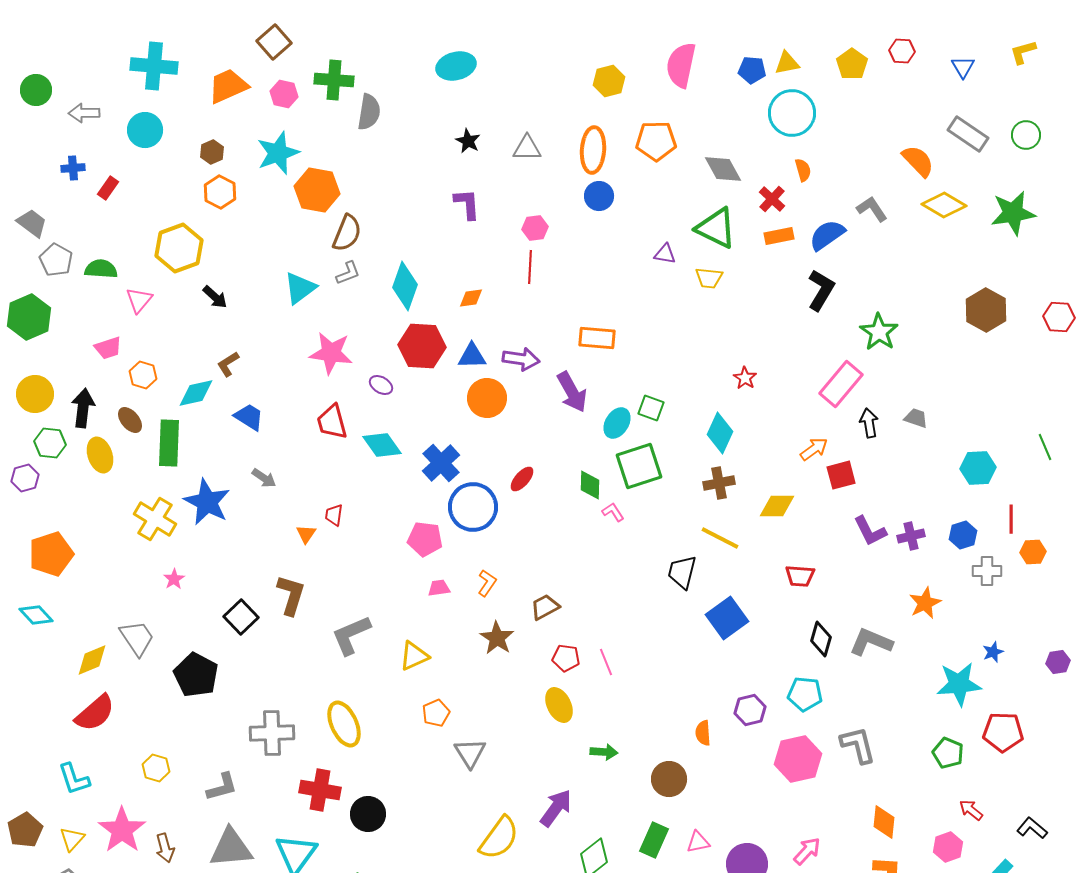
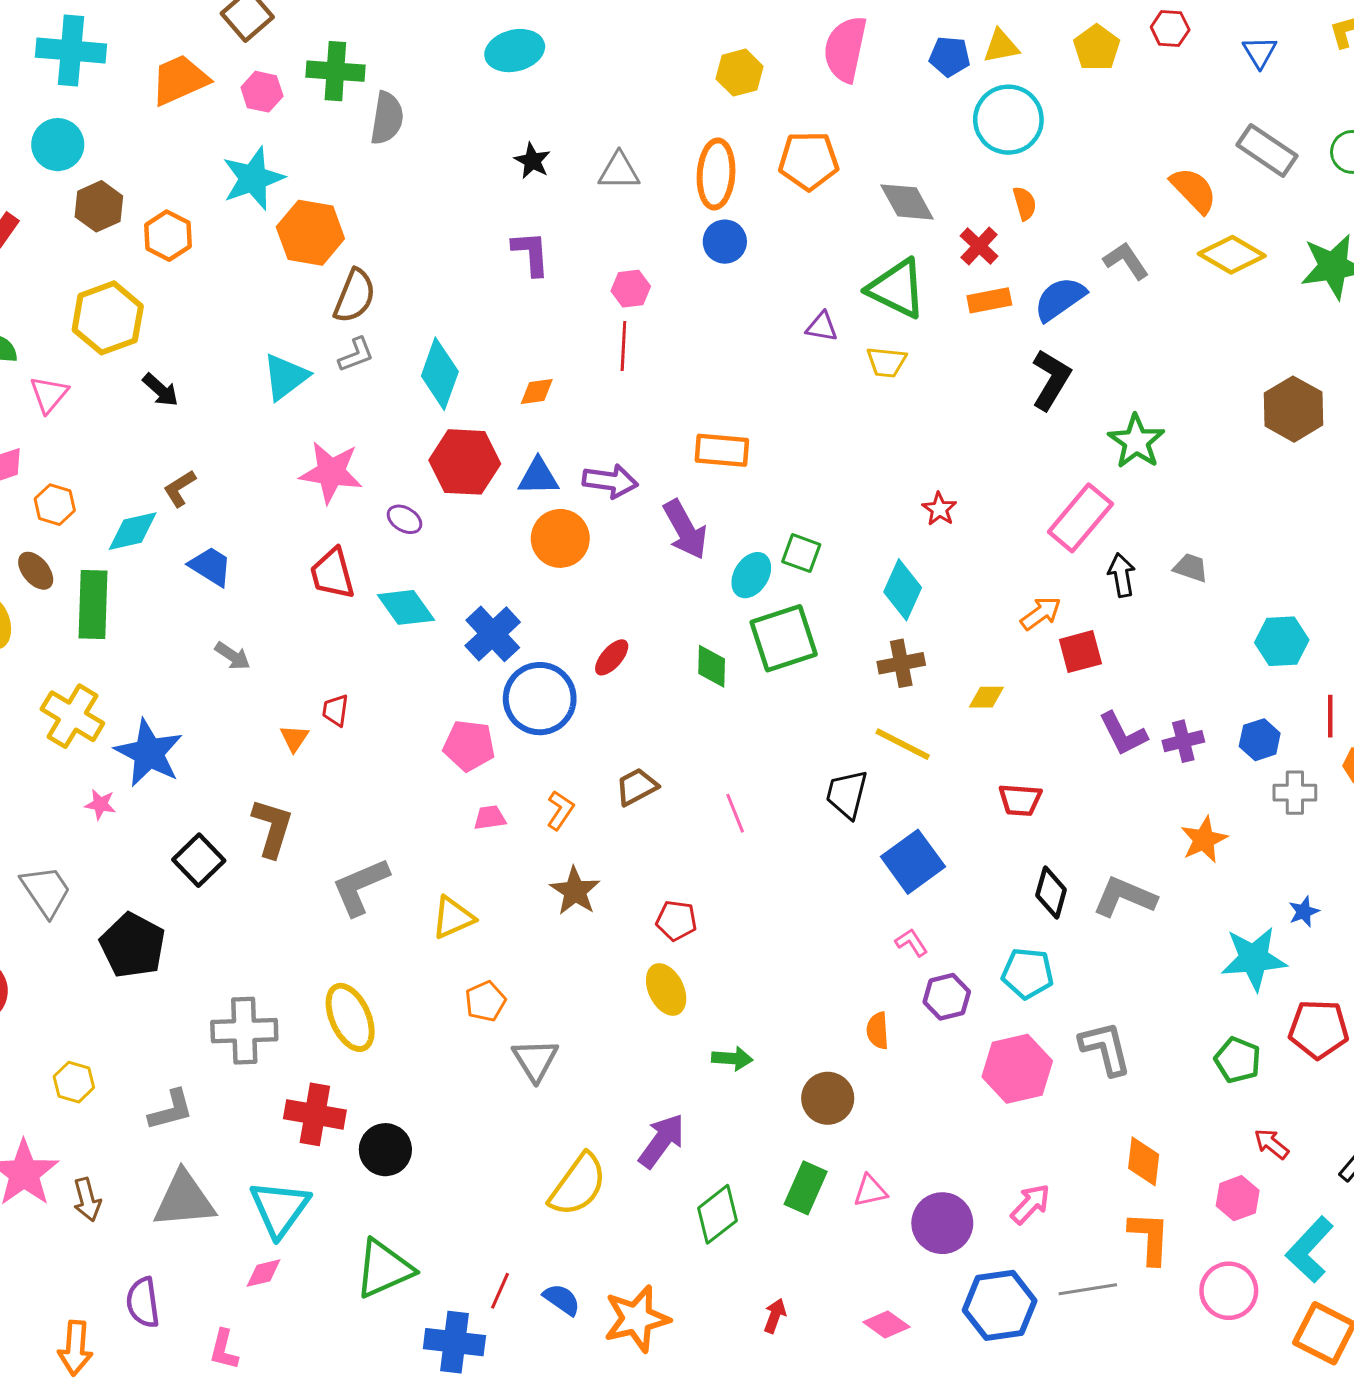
brown hexagon: (212, 152) -> (99, 206), moved, size x1.4
blue star: (207, 502) -> (149, 753), moved
yellow diamond: (777, 506) -> (986, 697), size x0.7
pink L-shape: (613, 512) -> (911, 942), moved
pink star: (174, 579) -> (100, 804), turned -30
brown trapezoid: (545, 607) -> (637, 787), moved
pink line: (606, 662) -> (735, 813), moved

